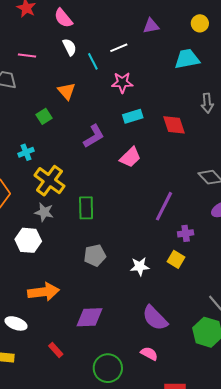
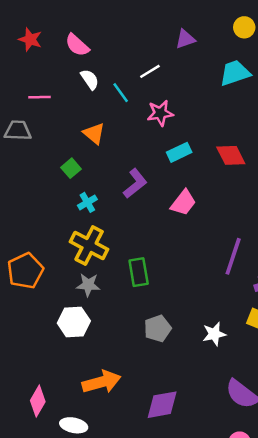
cyan cross: (26, 152) -> (87, 202), moved

